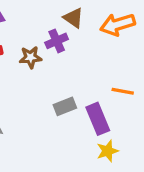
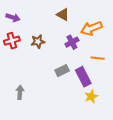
orange arrow: (118, 24) -> (91, 28), moved
purple cross: (57, 41) -> (72, 42), moved

